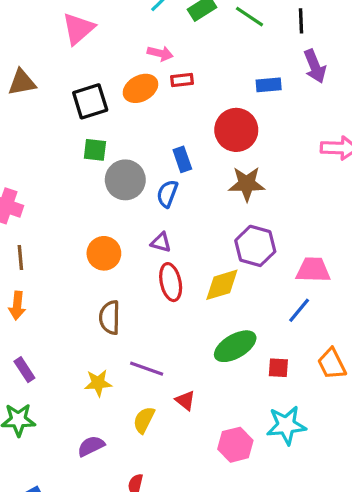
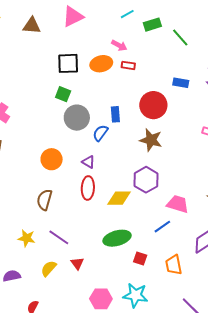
brown triangle: (22, 82) -> (32, 26), moved

